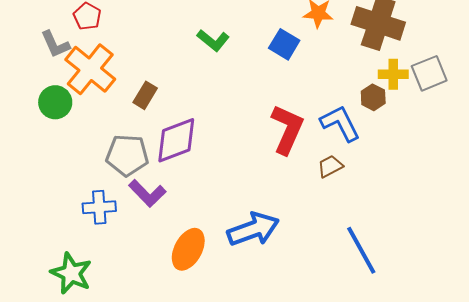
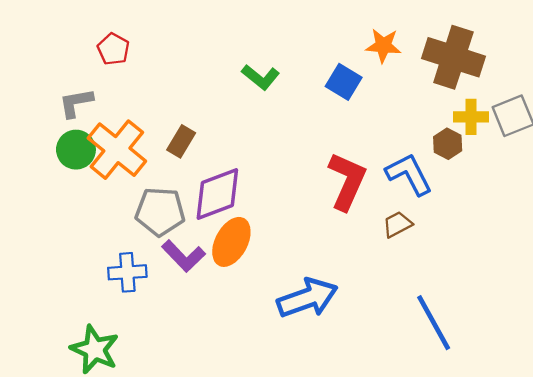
gray L-shape: (55, 44) -> (76, 103), moved, turned 104
orange cross: (90, 69) -> (117, 150), moved
orange ellipse: (188, 249) -> (231, 242), moved

